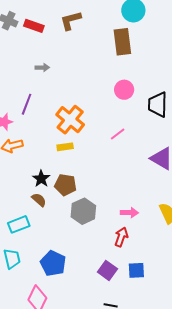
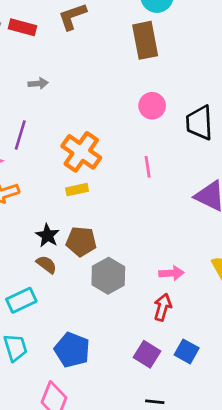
pink line: (118, 134) -> (148, 167), turned -56
blue square: (136, 270) -> (187, 351), turned 36

